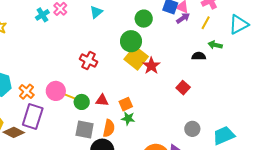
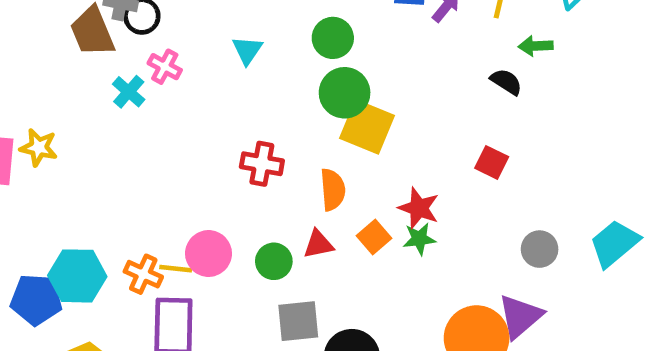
green circle: (144, 19) -> (333, 38), moved
black semicircle: (199, 56) -> (506, 82), turned 48
red star: (151, 66) -> (419, 208), moved
yellow line: (70, 97) -> (176, 269), moved
green star: (128, 118) -> (419, 239), moved
orange semicircle: (109, 128) -> (333, 190), moved

